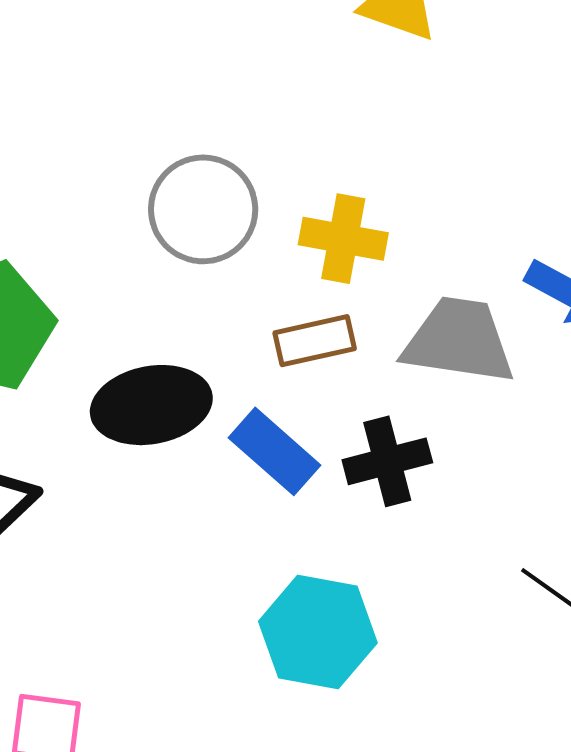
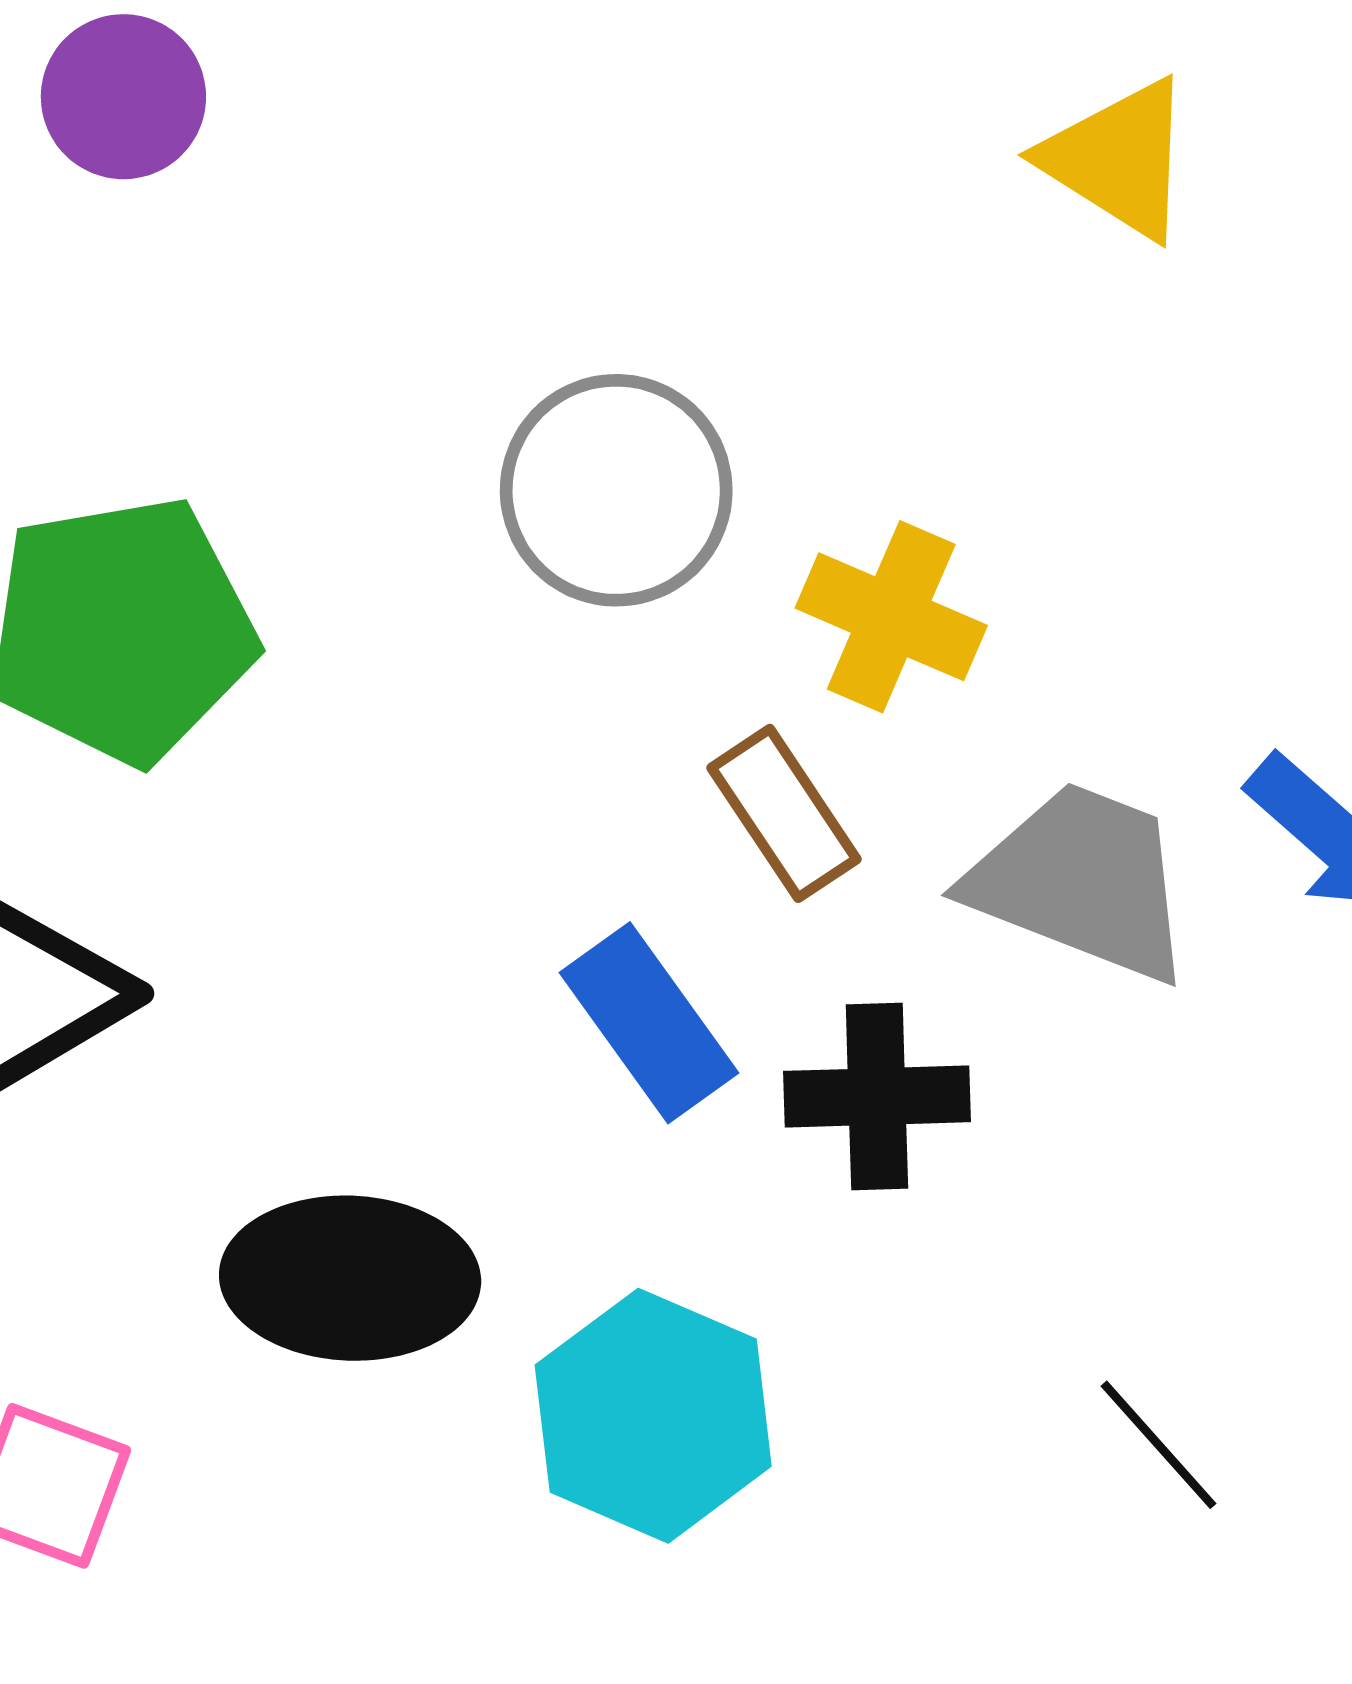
brown rectangle: (315, 341) -> (784, 813), turned 56
black ellipse: (151, 405) -> (350, 1278), moved

